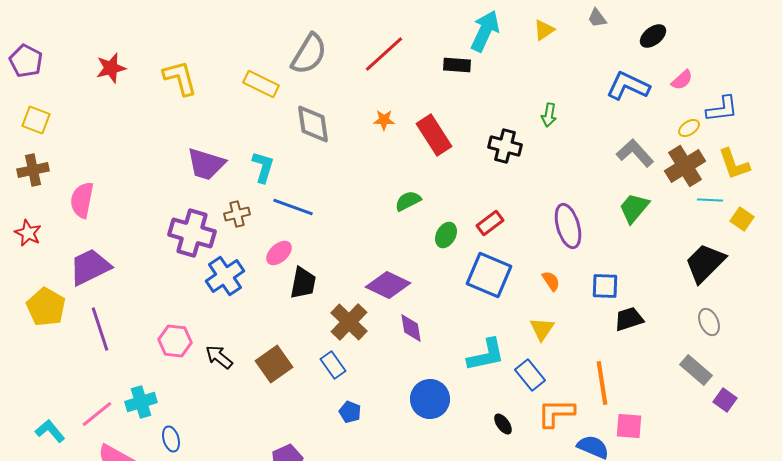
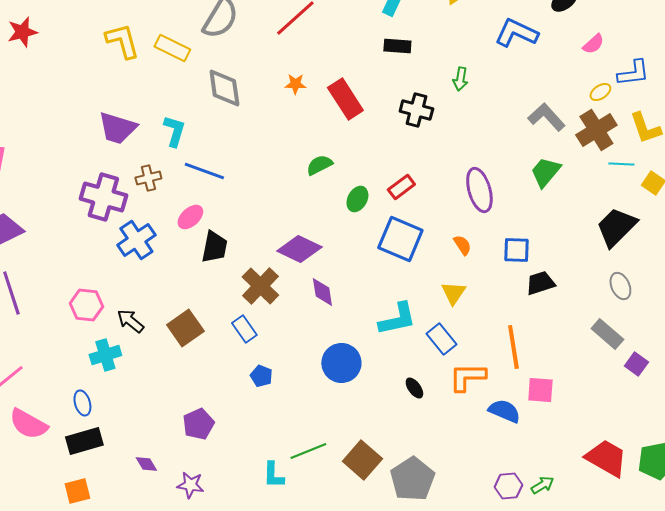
black rectangle: (457, 65) -> (397, 46), moved
yellow L-shape: (180, 78) -> (122, 41), moved
blue L-shape: (628, 86) -> (516, 33), moved
cyan cross: (141, 402) -> (105, 355), moved

